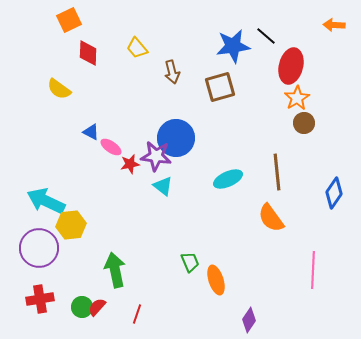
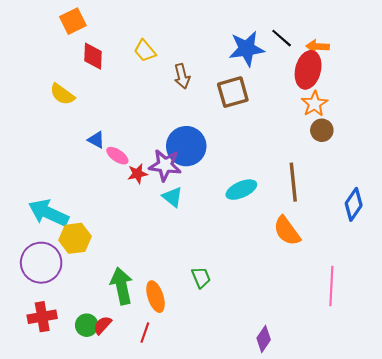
orange arrow: (334, 25) -> (318, 47), moved
orange ellipse: (216, 280) -> (156, 297), moved

